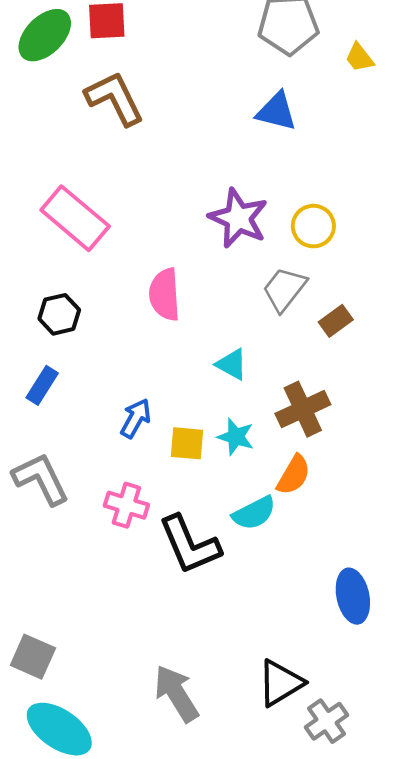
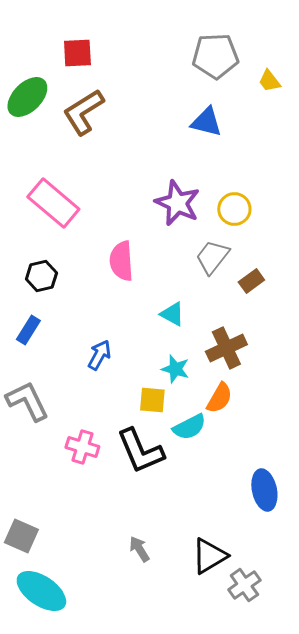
green ellipse: (45, 35) -> (27, 97), moved
brown L-shape: (115, 98) -> (83, 112), turned -96
yellow square: (187, 443) -> (152, 400), moved
pink cross: (126, 505) -> (82, 447), moved
gray arrow: (176, 693) -> (139, 549), moved, size x0.6

